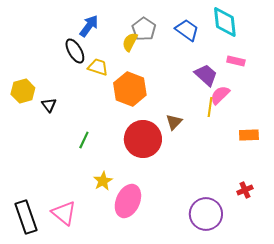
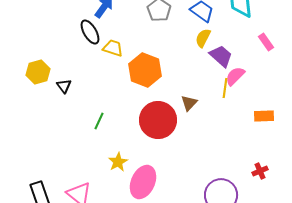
yellow semicircle: (130, 42) -> (203, 38), moved
pink rectangle: (236, 61) -> (266, 42), moved, turned 42

